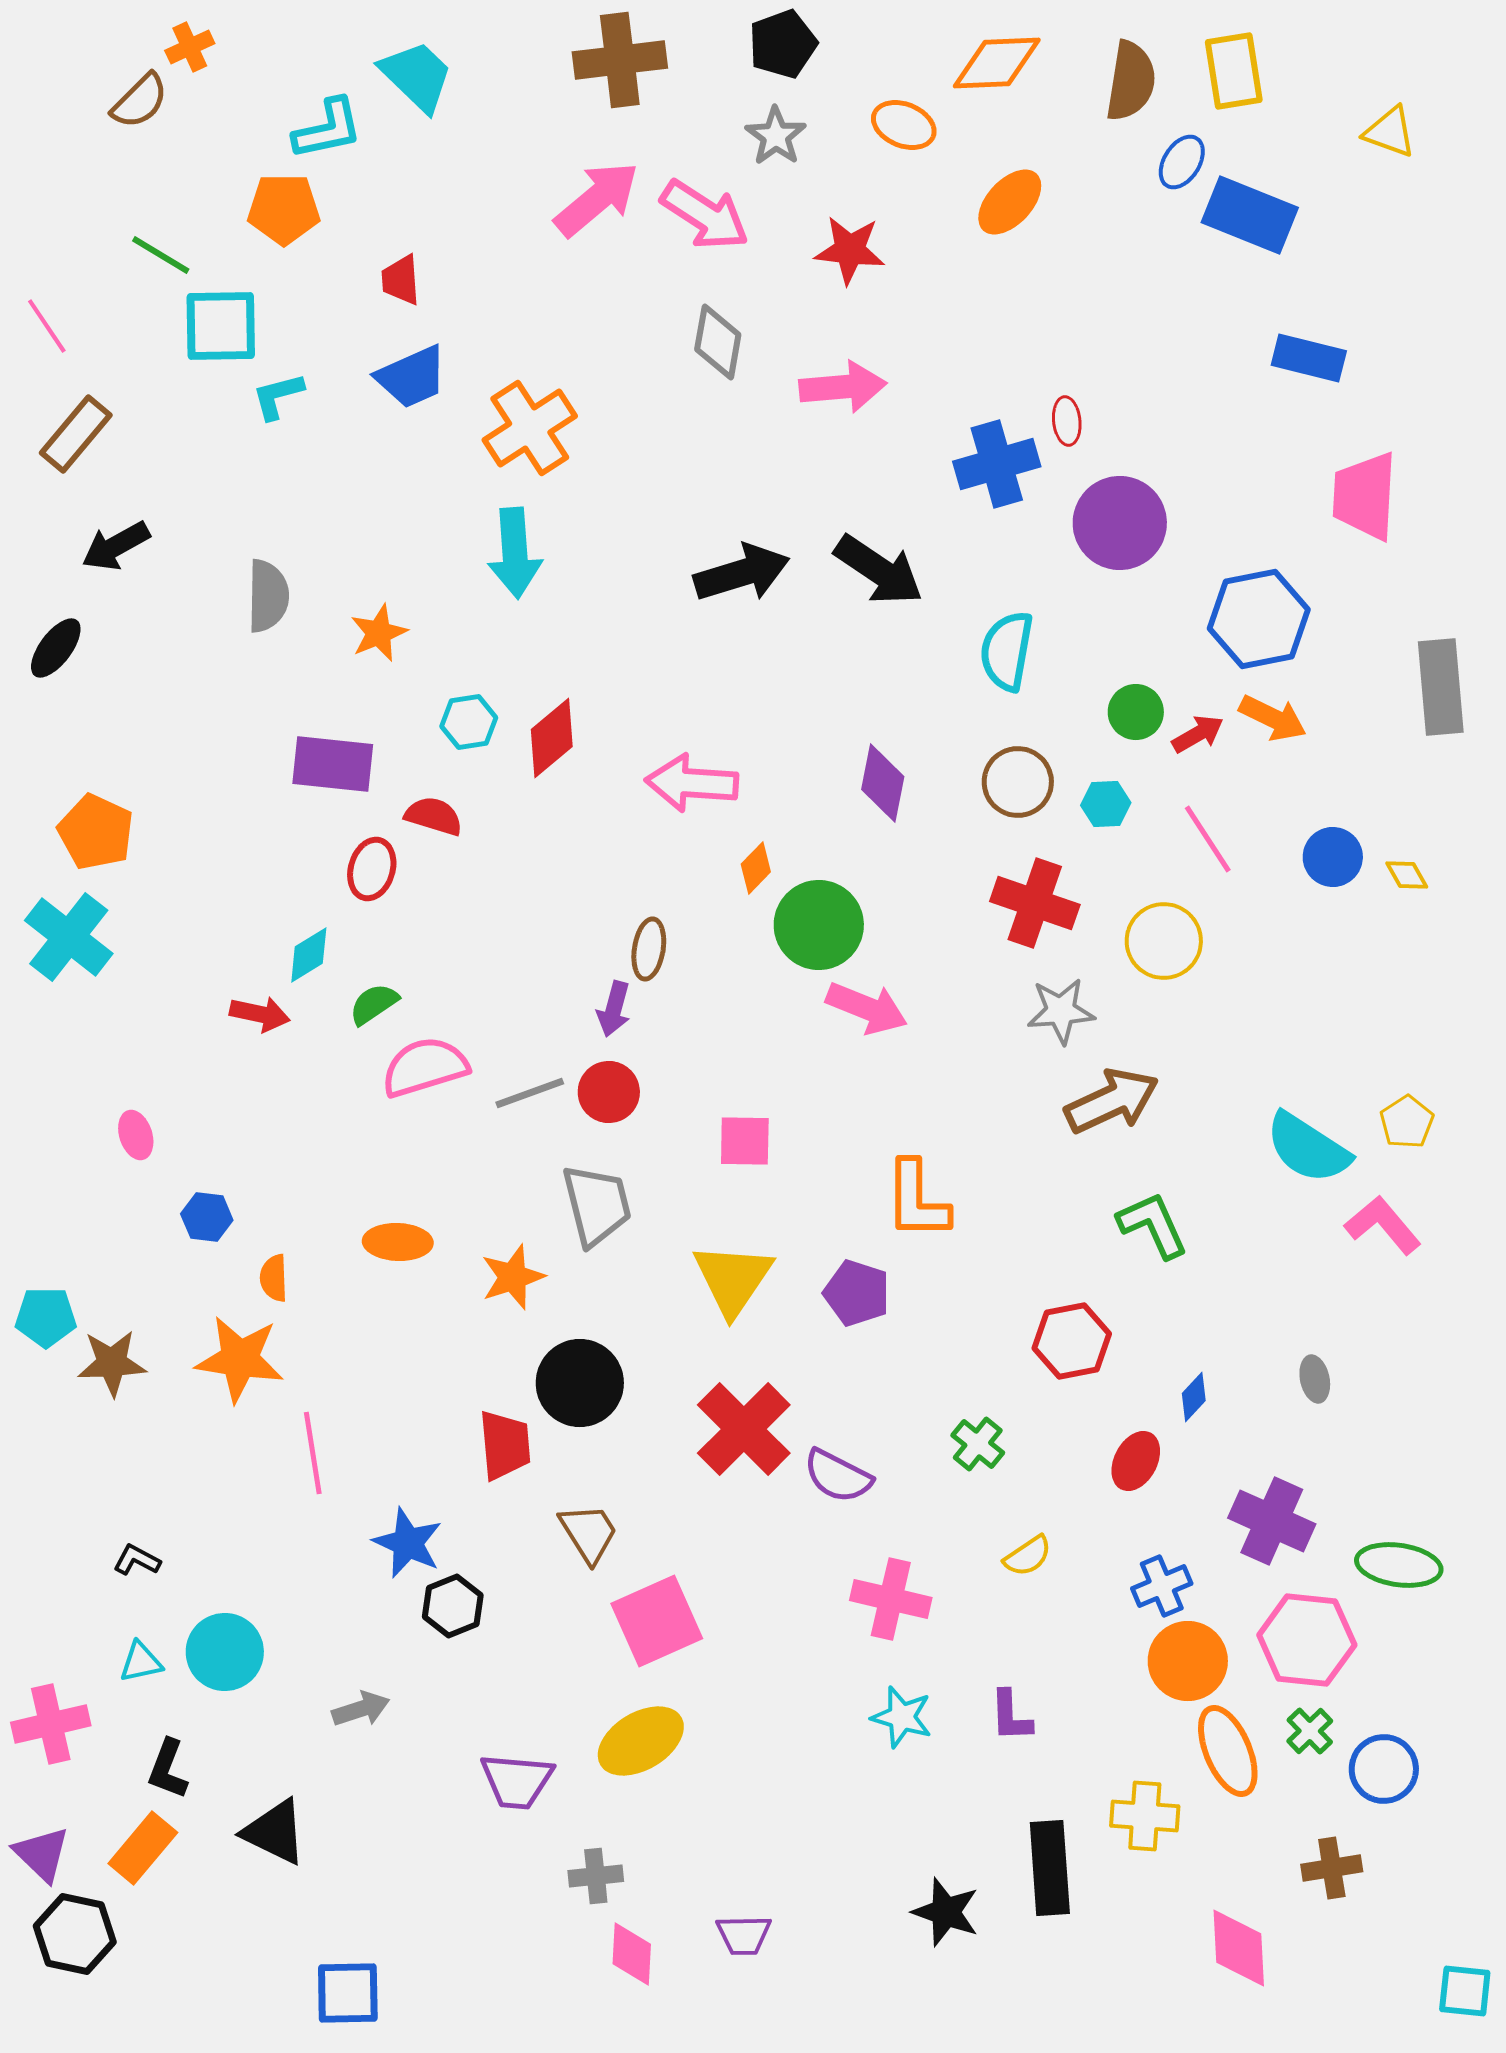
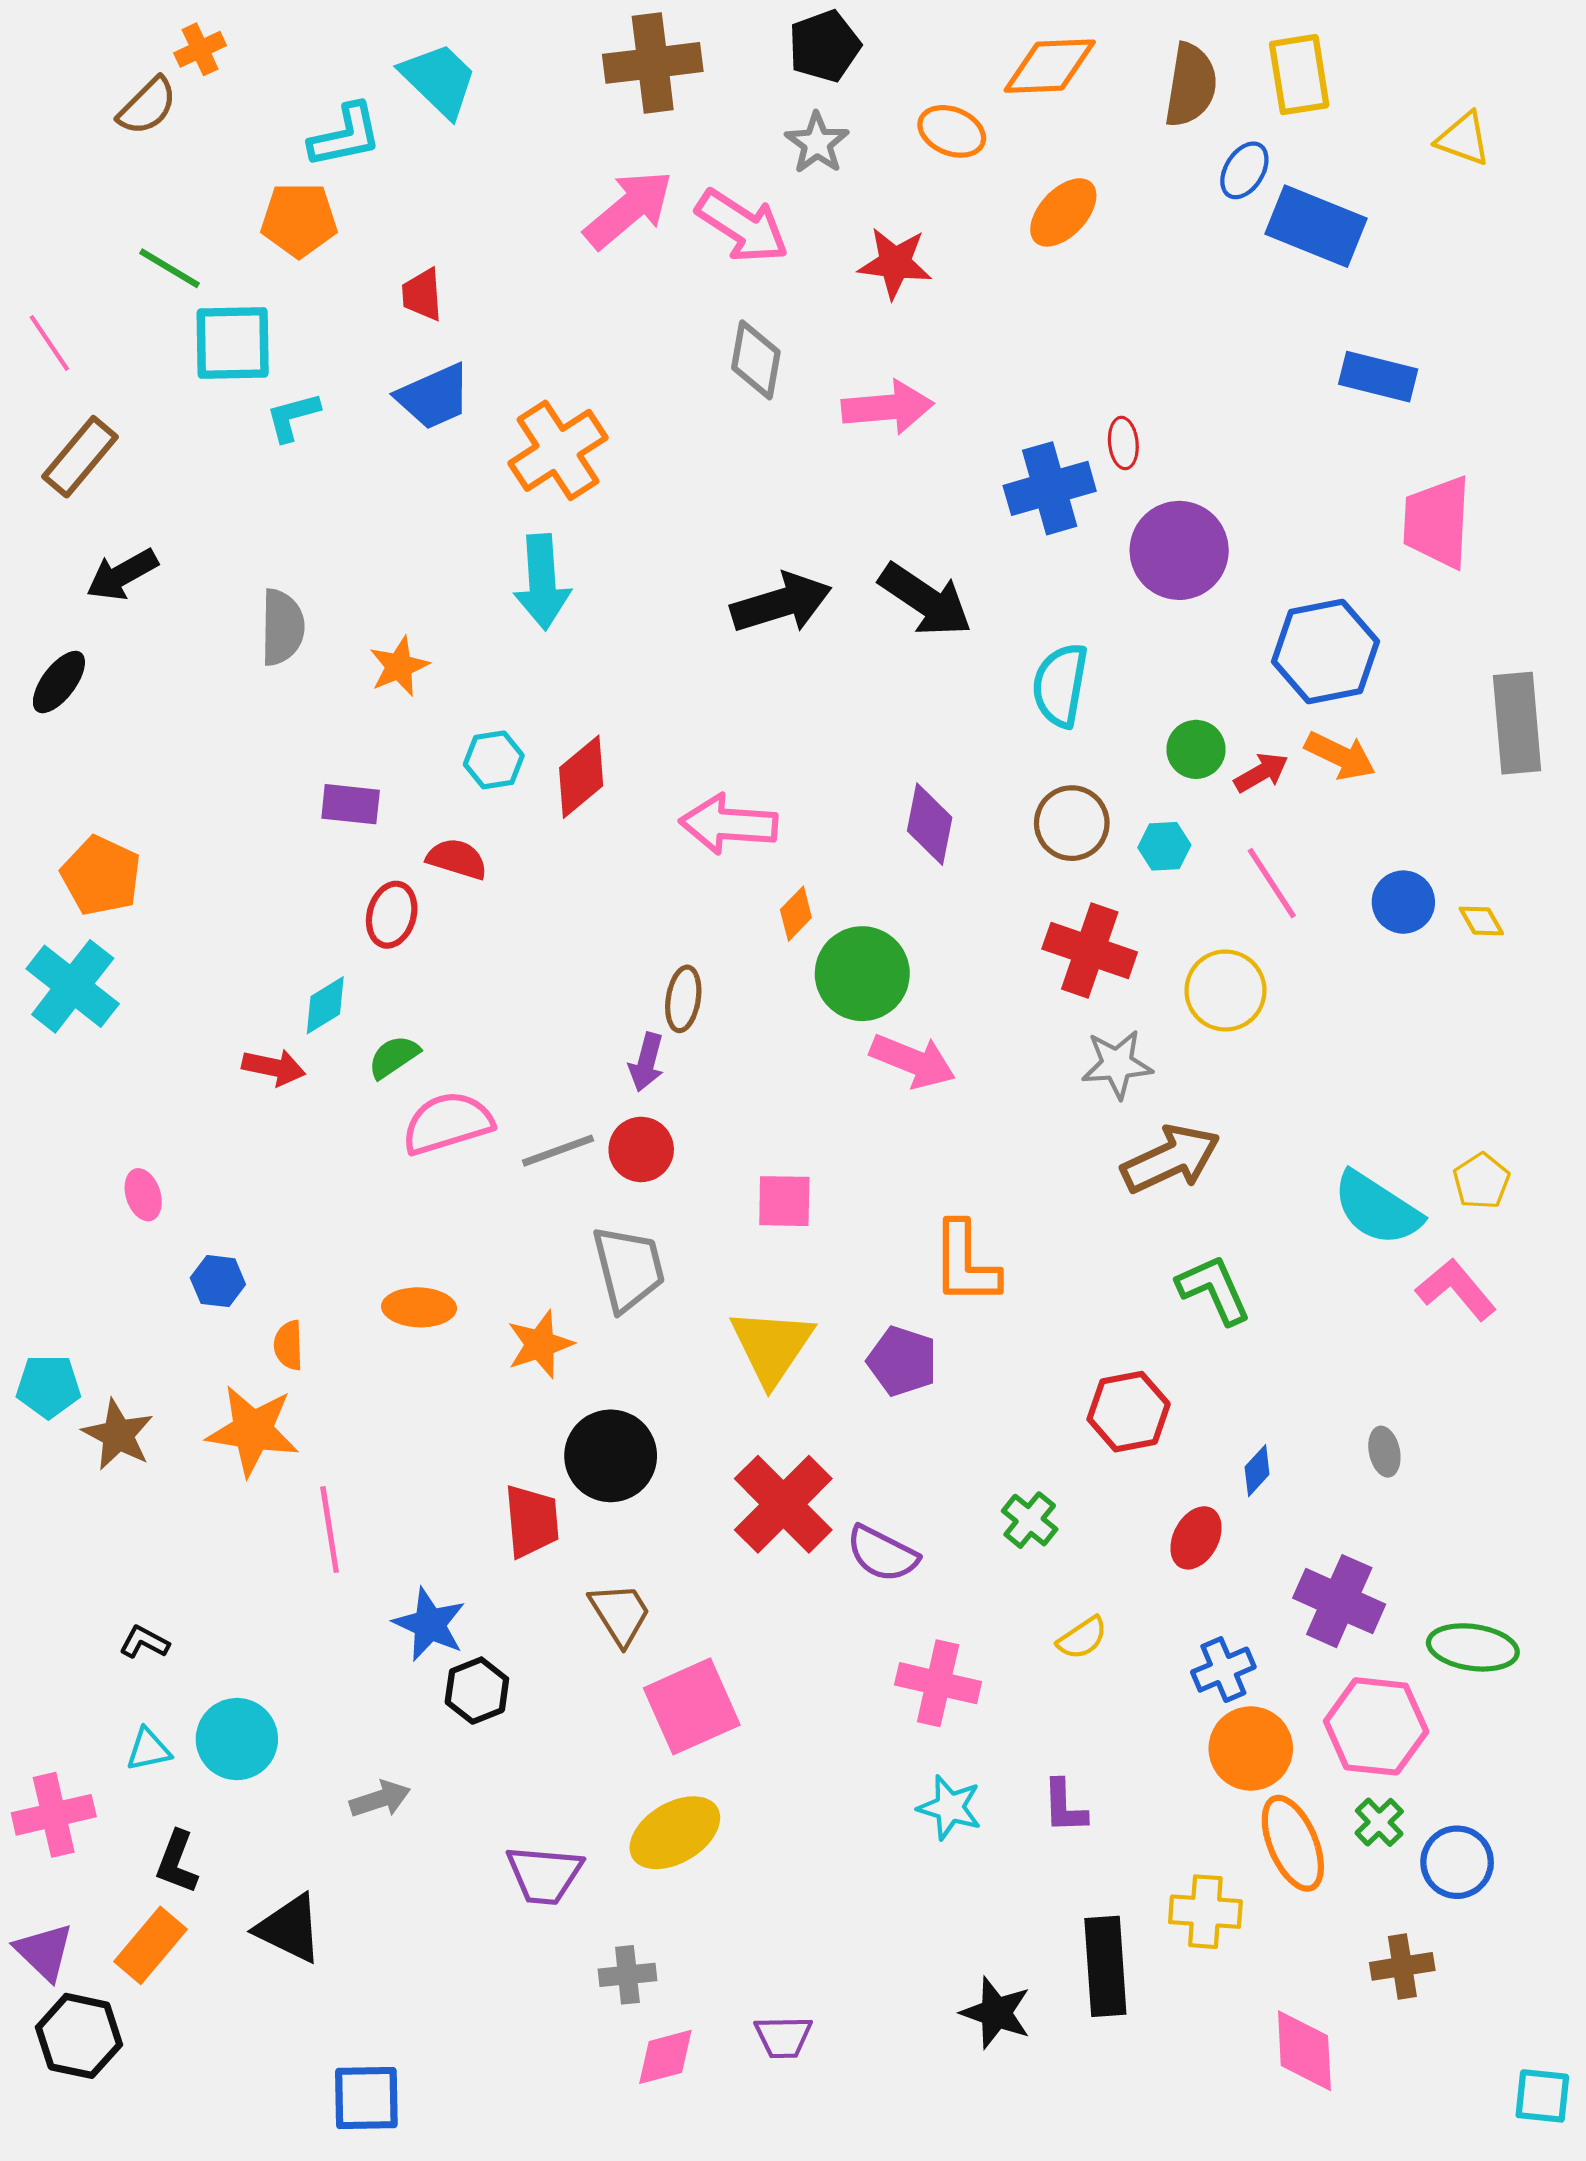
purple rectangle: (333, 764) -> (351, 804), size x0.7
brown star: (112, 1363) -> (118, 1435), turned 30
pink diamond: (632, 1954) -> (665, 2057), turned 72

